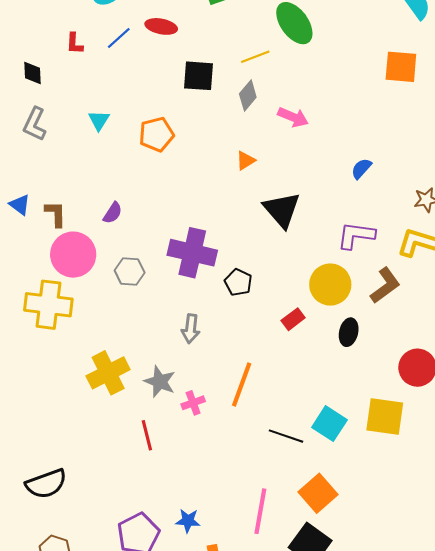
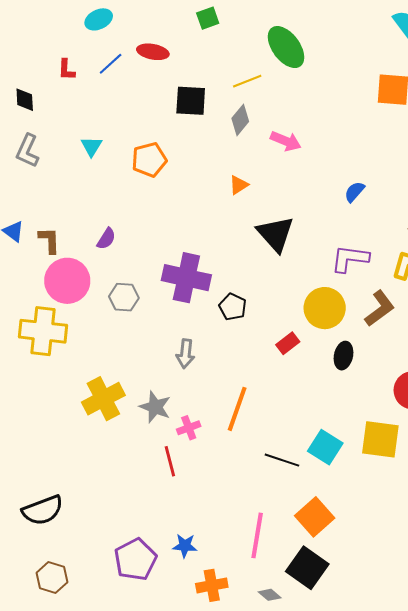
red line: (147, 435) -> (170, 461), moved

